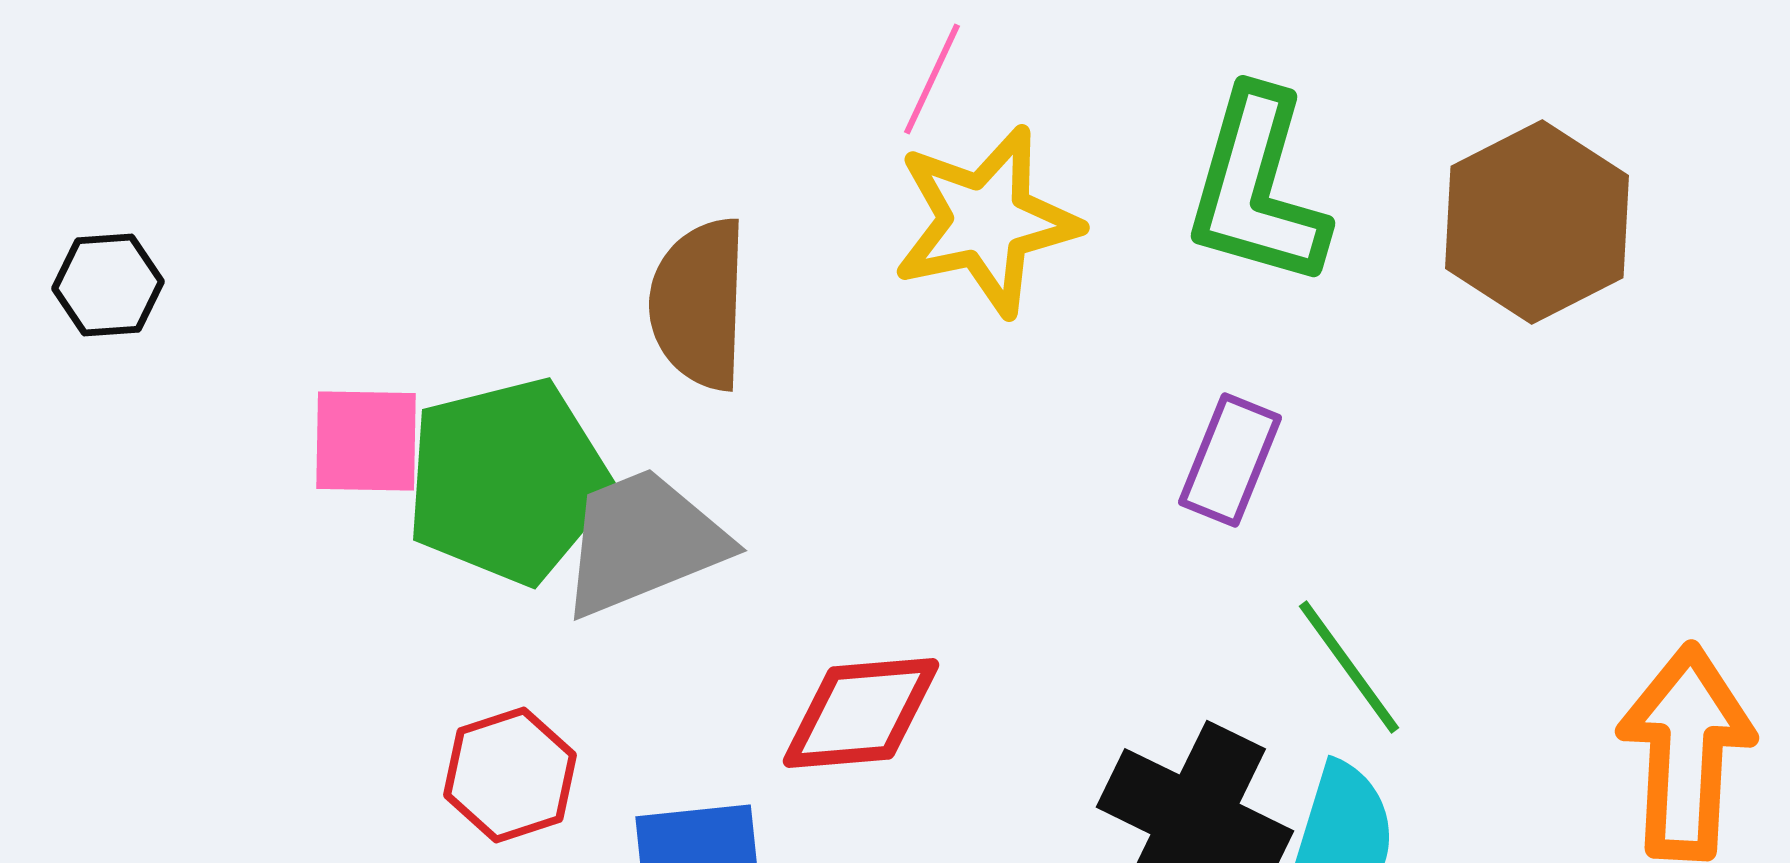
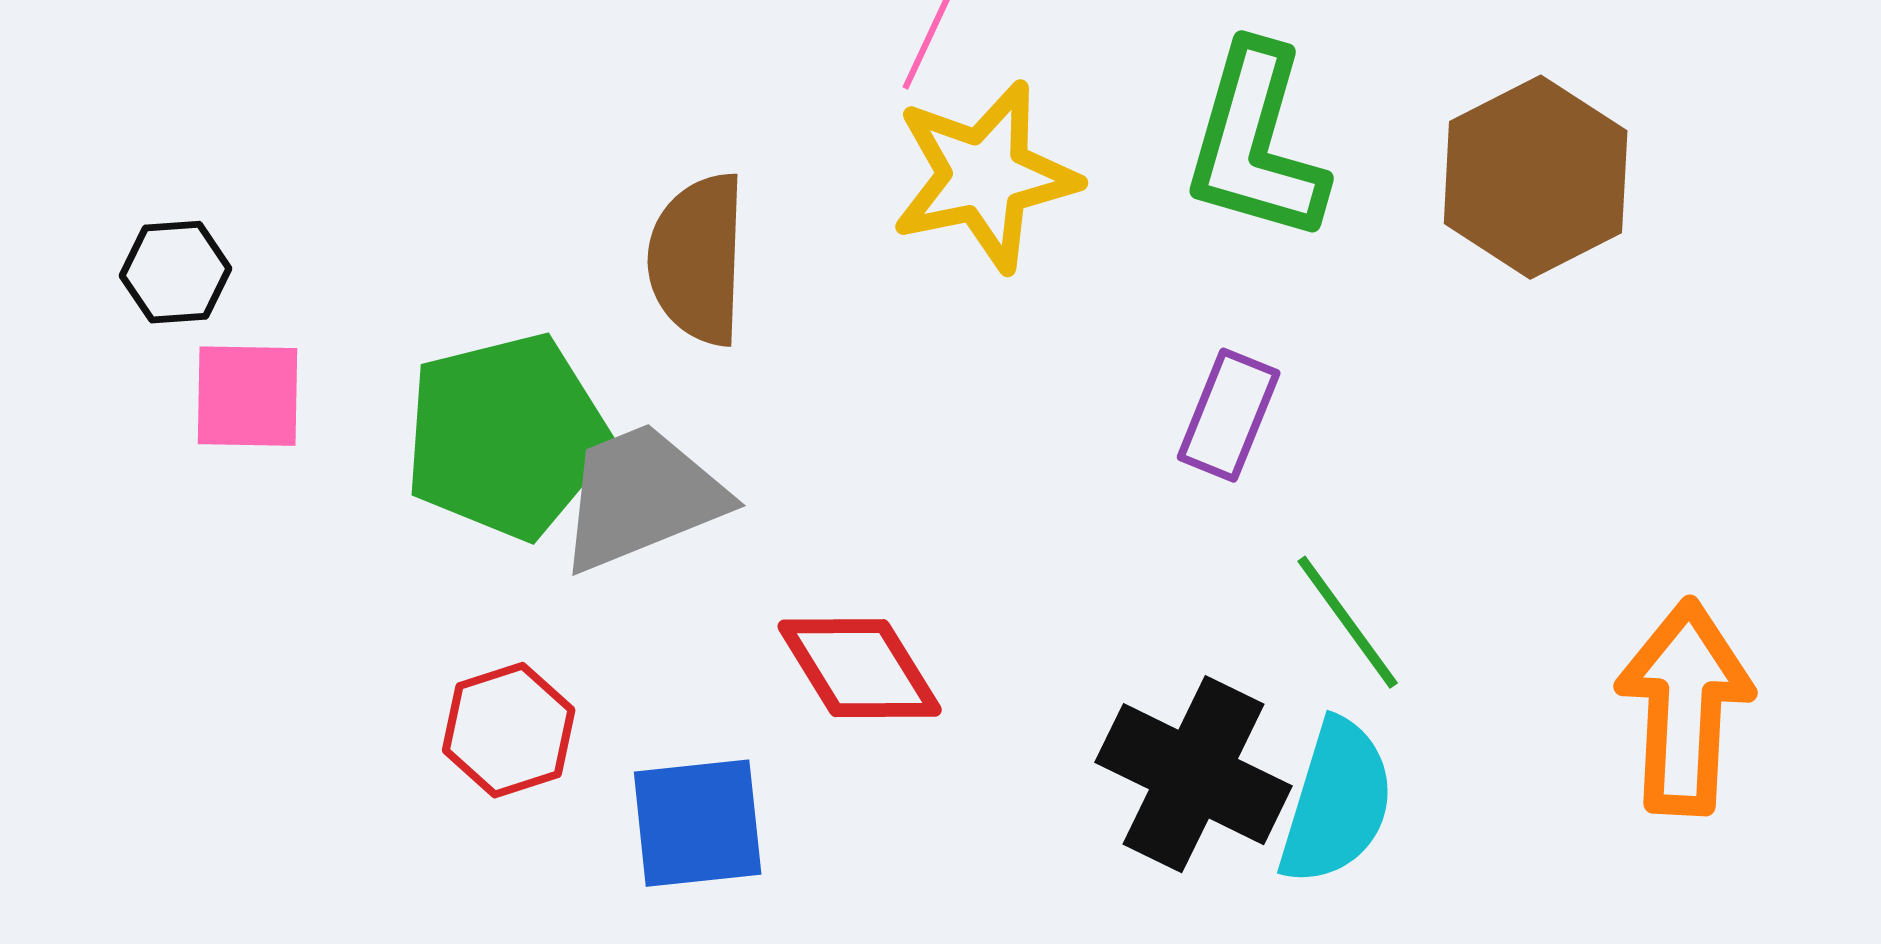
black hexagon: (108, 285) -> (176, 272), moved
pink square: (366, 441) -> (248, 396), moved
red diamond: (861, 713) -> (860, 668), turned 63

